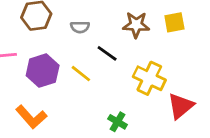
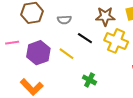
yellow cross: (149, 78) -> (116, 41), moved
green cross: (117, 122) -> (89, 80), moved

